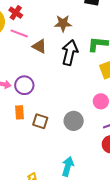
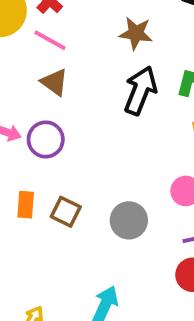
brown triangle: (39, 46) -> (54, 82), moved
orange rectangle: (20, 112) -> (26, 205), moved

